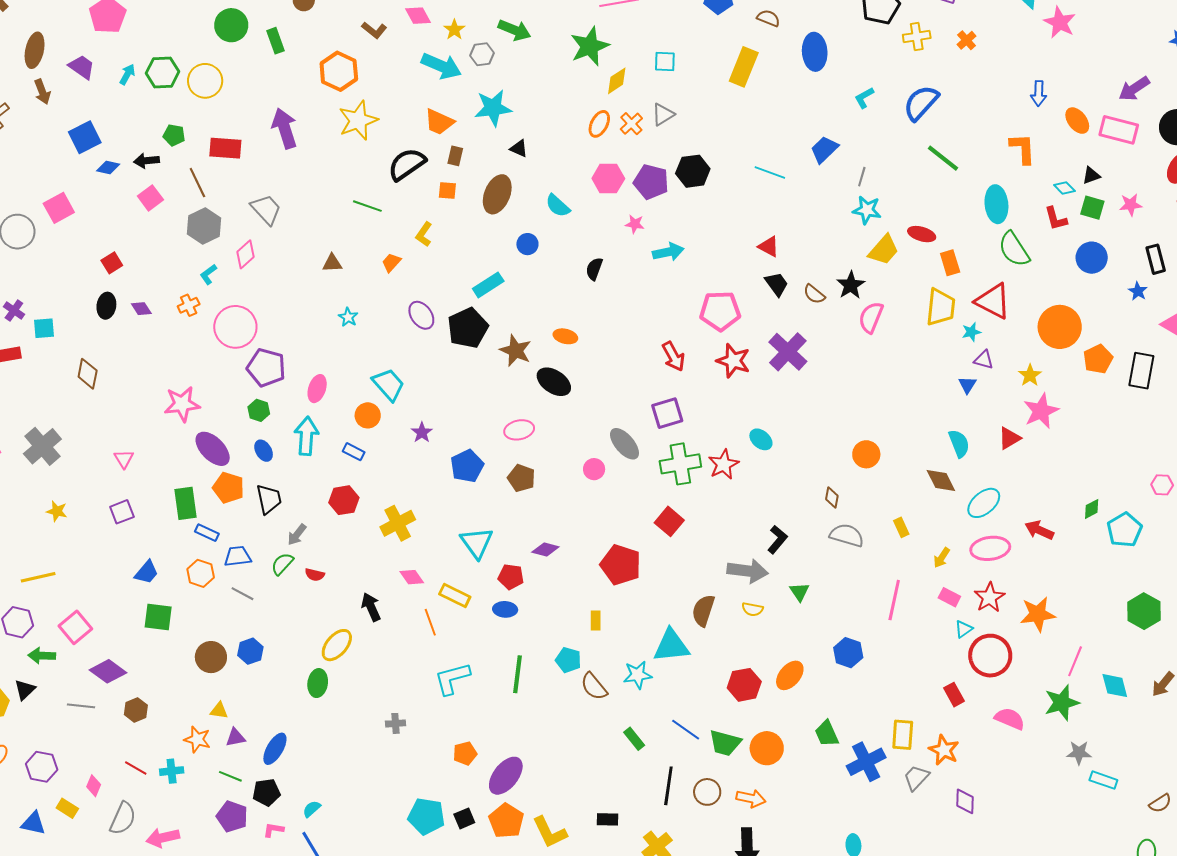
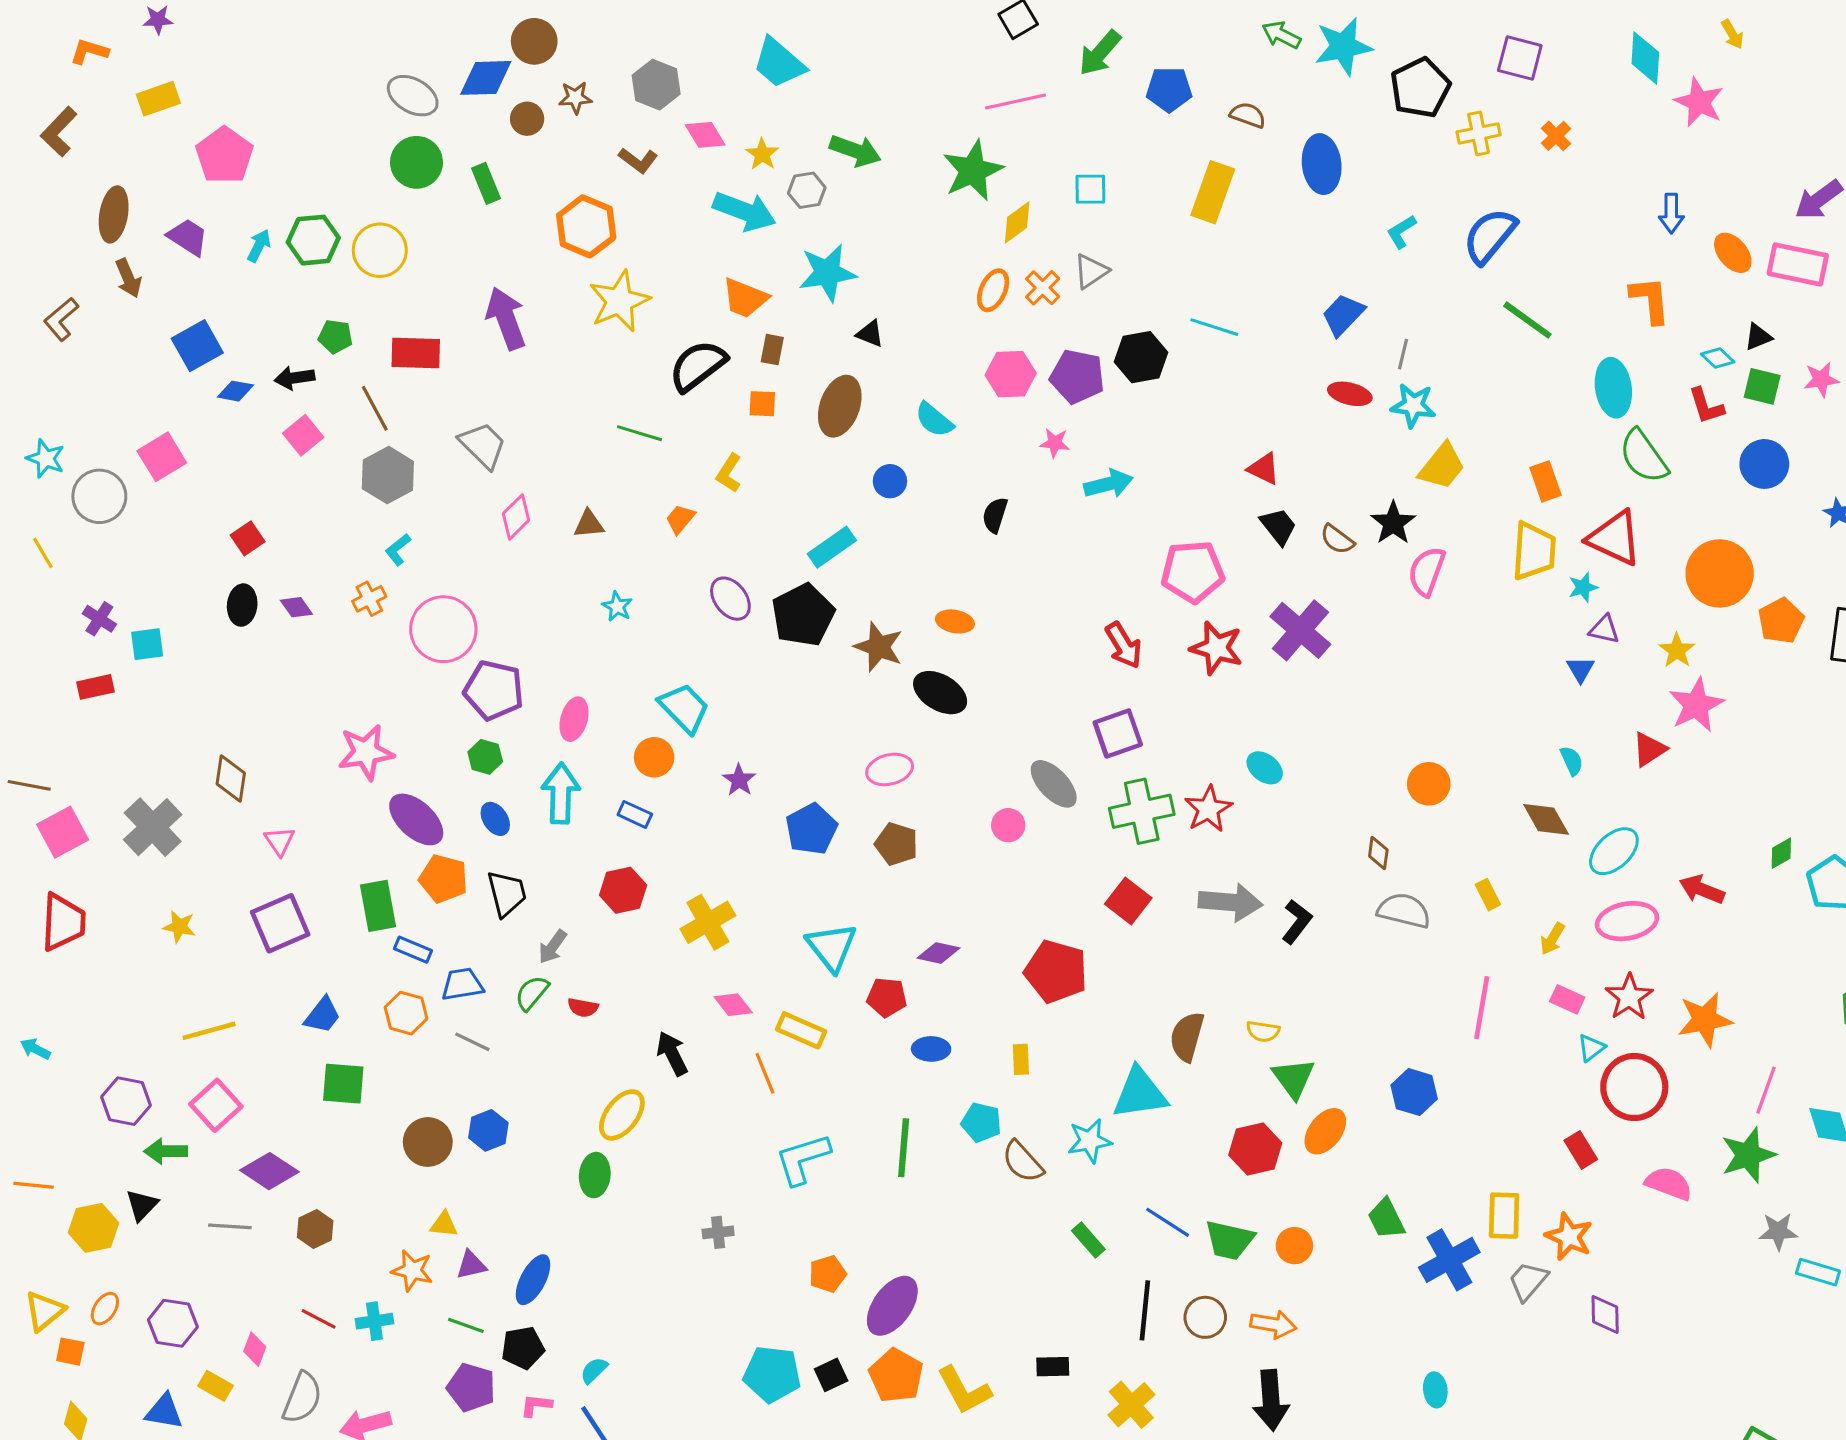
cyan line: (770, 172) -> (1214, 327), moved
red ellipse: (922, 234) -> (1350, 394), moved
pink diamond: (245, 254) -> (516, 517), moved
brown diamond: (88, 374) -> (231, 778), moved
cyan semicircle: (959, 443) -> (1572, 761), size x0.7
purple square: (122, 512) -> (280, 923), size x1.5
gray arrow: (748, 571) -> (1230, 902), moved
yellow line: (38, 577) -> (209, 1031), moved
green triangle: (800, 592) -> (1293, 1078), moved, size x1.4
blue ellipse: (505, 609) -> (931, 1049), moved
orange circle: (767, 748) -> (1294, 1246), size x0.7

